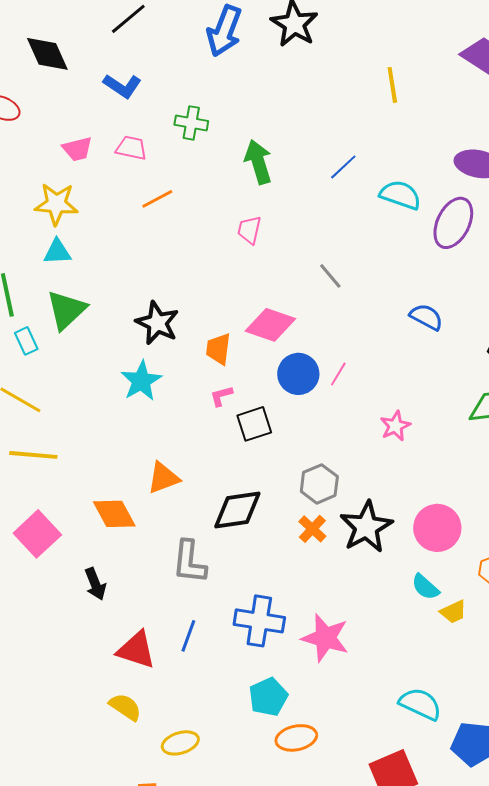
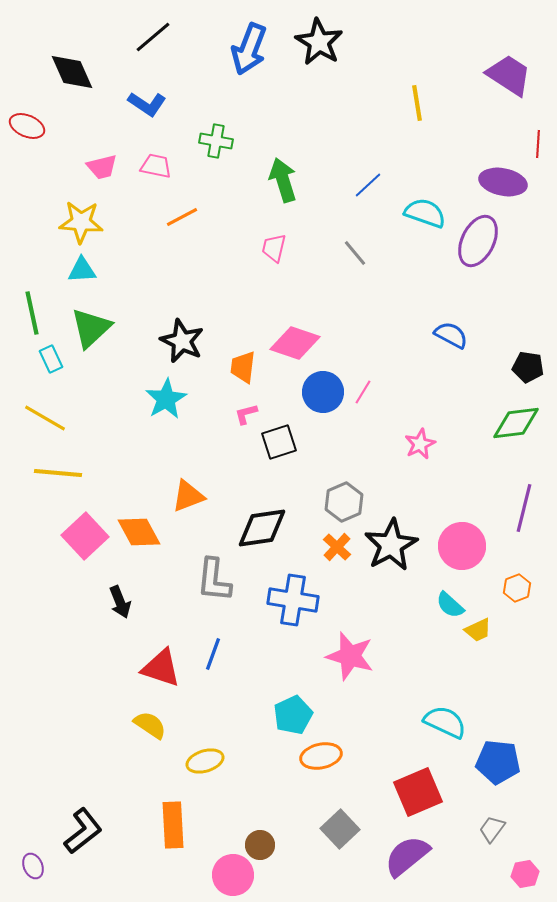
gray line: (330, 276) -> (355, 253), moved
pink square: (37, 534) -> (85, 536), moved
blue cross: (259, 621) -> (293, 600), moved

